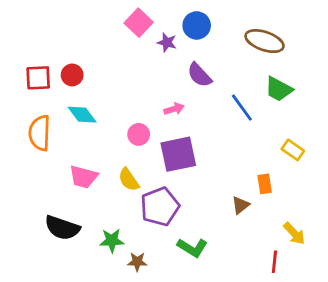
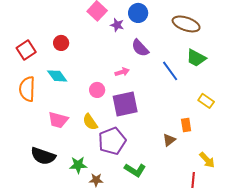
red circle: (72, 75) -> (61, 43), moved
red square: (38, 78) -> (26, 50), turned -30

